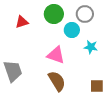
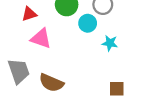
pink triangle: (56, 55) -> (41, 38), moved
brown semicircle: (57, 81) -> (51, 83), moved, turned 145

